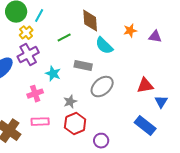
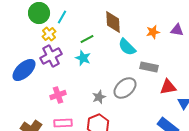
purple triangle: (155, 37) -> (177, 30), moved
gray rectangle: (83, 66) -> (149, 67), moved
cyan star: (53, 74) -> (83, 58), moved
gray star: (70, 102) -> (99, 97), moved

